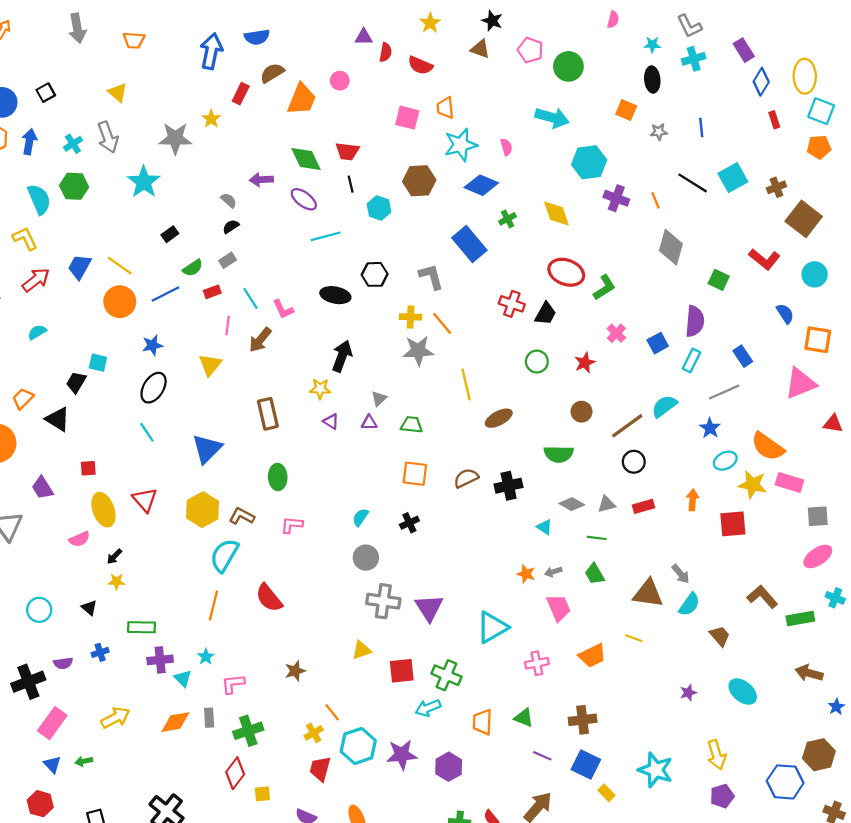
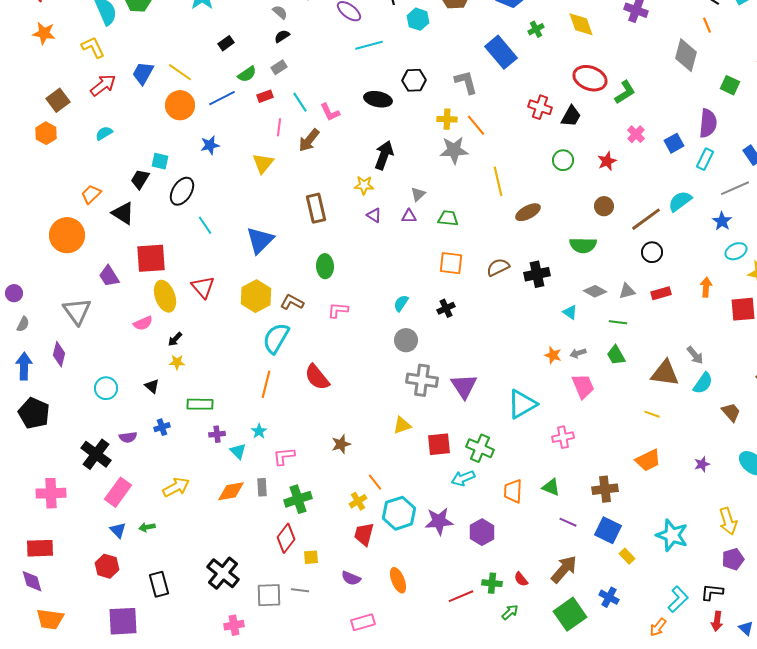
orange line: (656, 200) -> (707, 25), moved
black ellipse: (154, 388) -> (182, 191), moved
red square: (88, 468) -> (151, 258), size x2.0
orange trapezoid: (592, 656) -> (648, 460), moved
purple cross: (160, 660) -> (217, 434), size x0.7
black cross: (28, 682) -> (96, 454), turned -32

